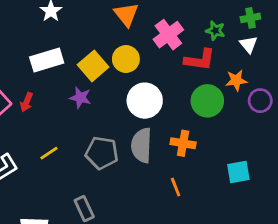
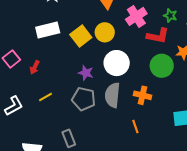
purple star: (80, 98) -> (86, 73), moved
red arrow: (27, 102) -> (35, 67), moved

